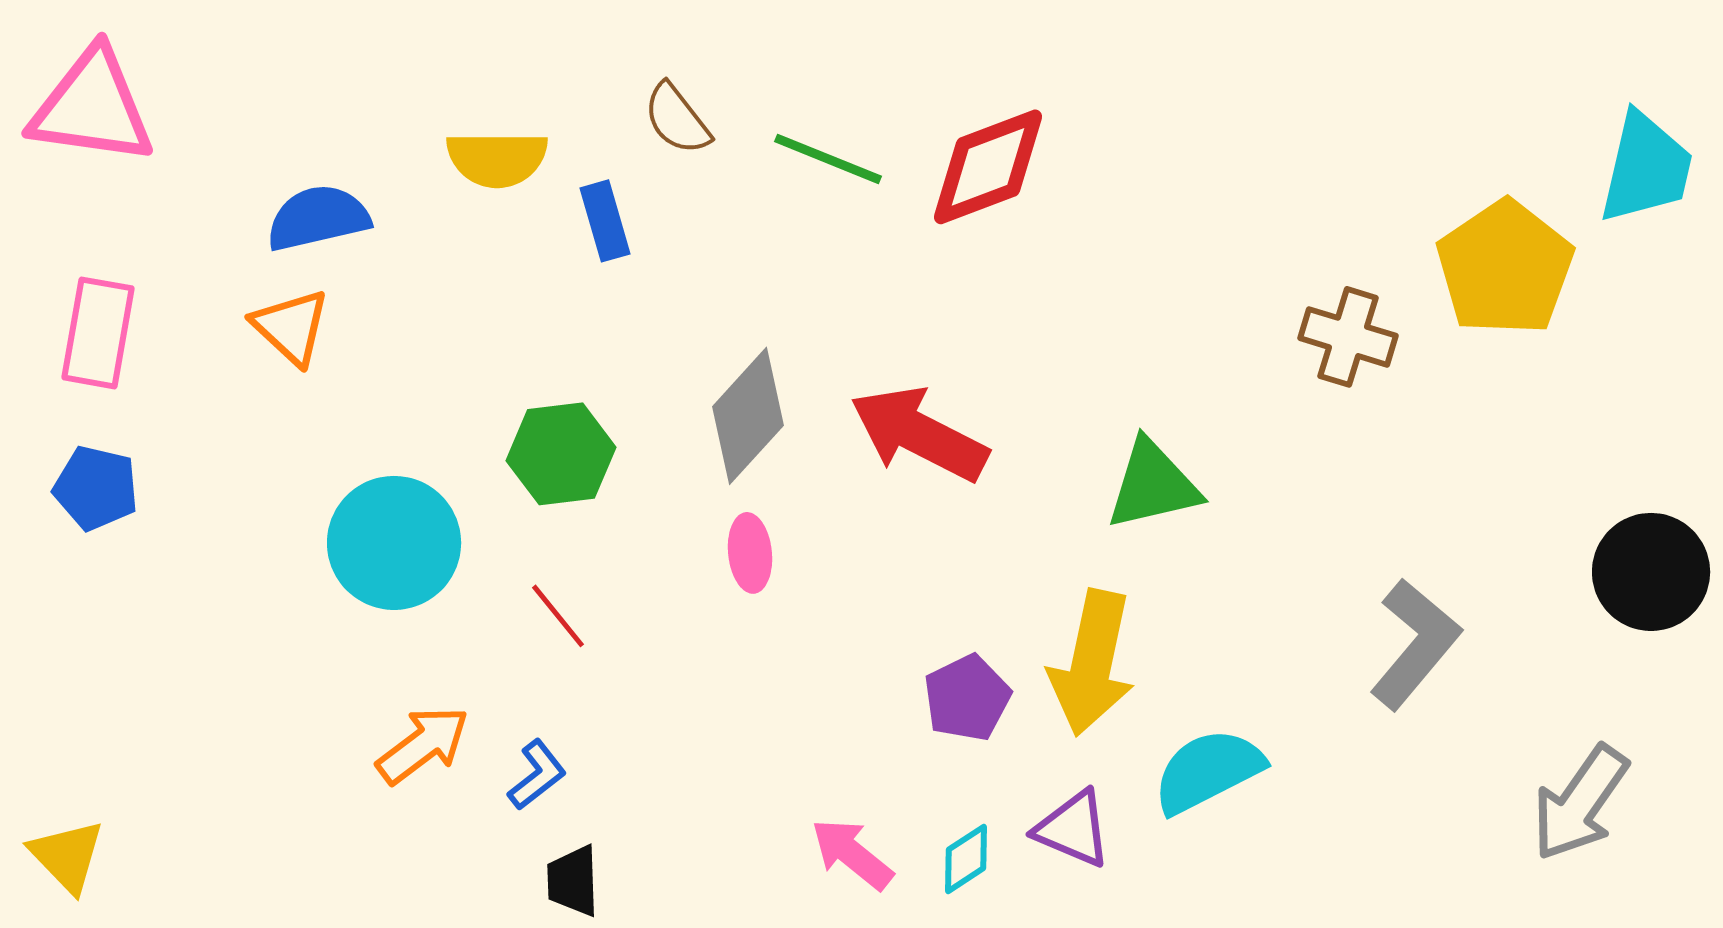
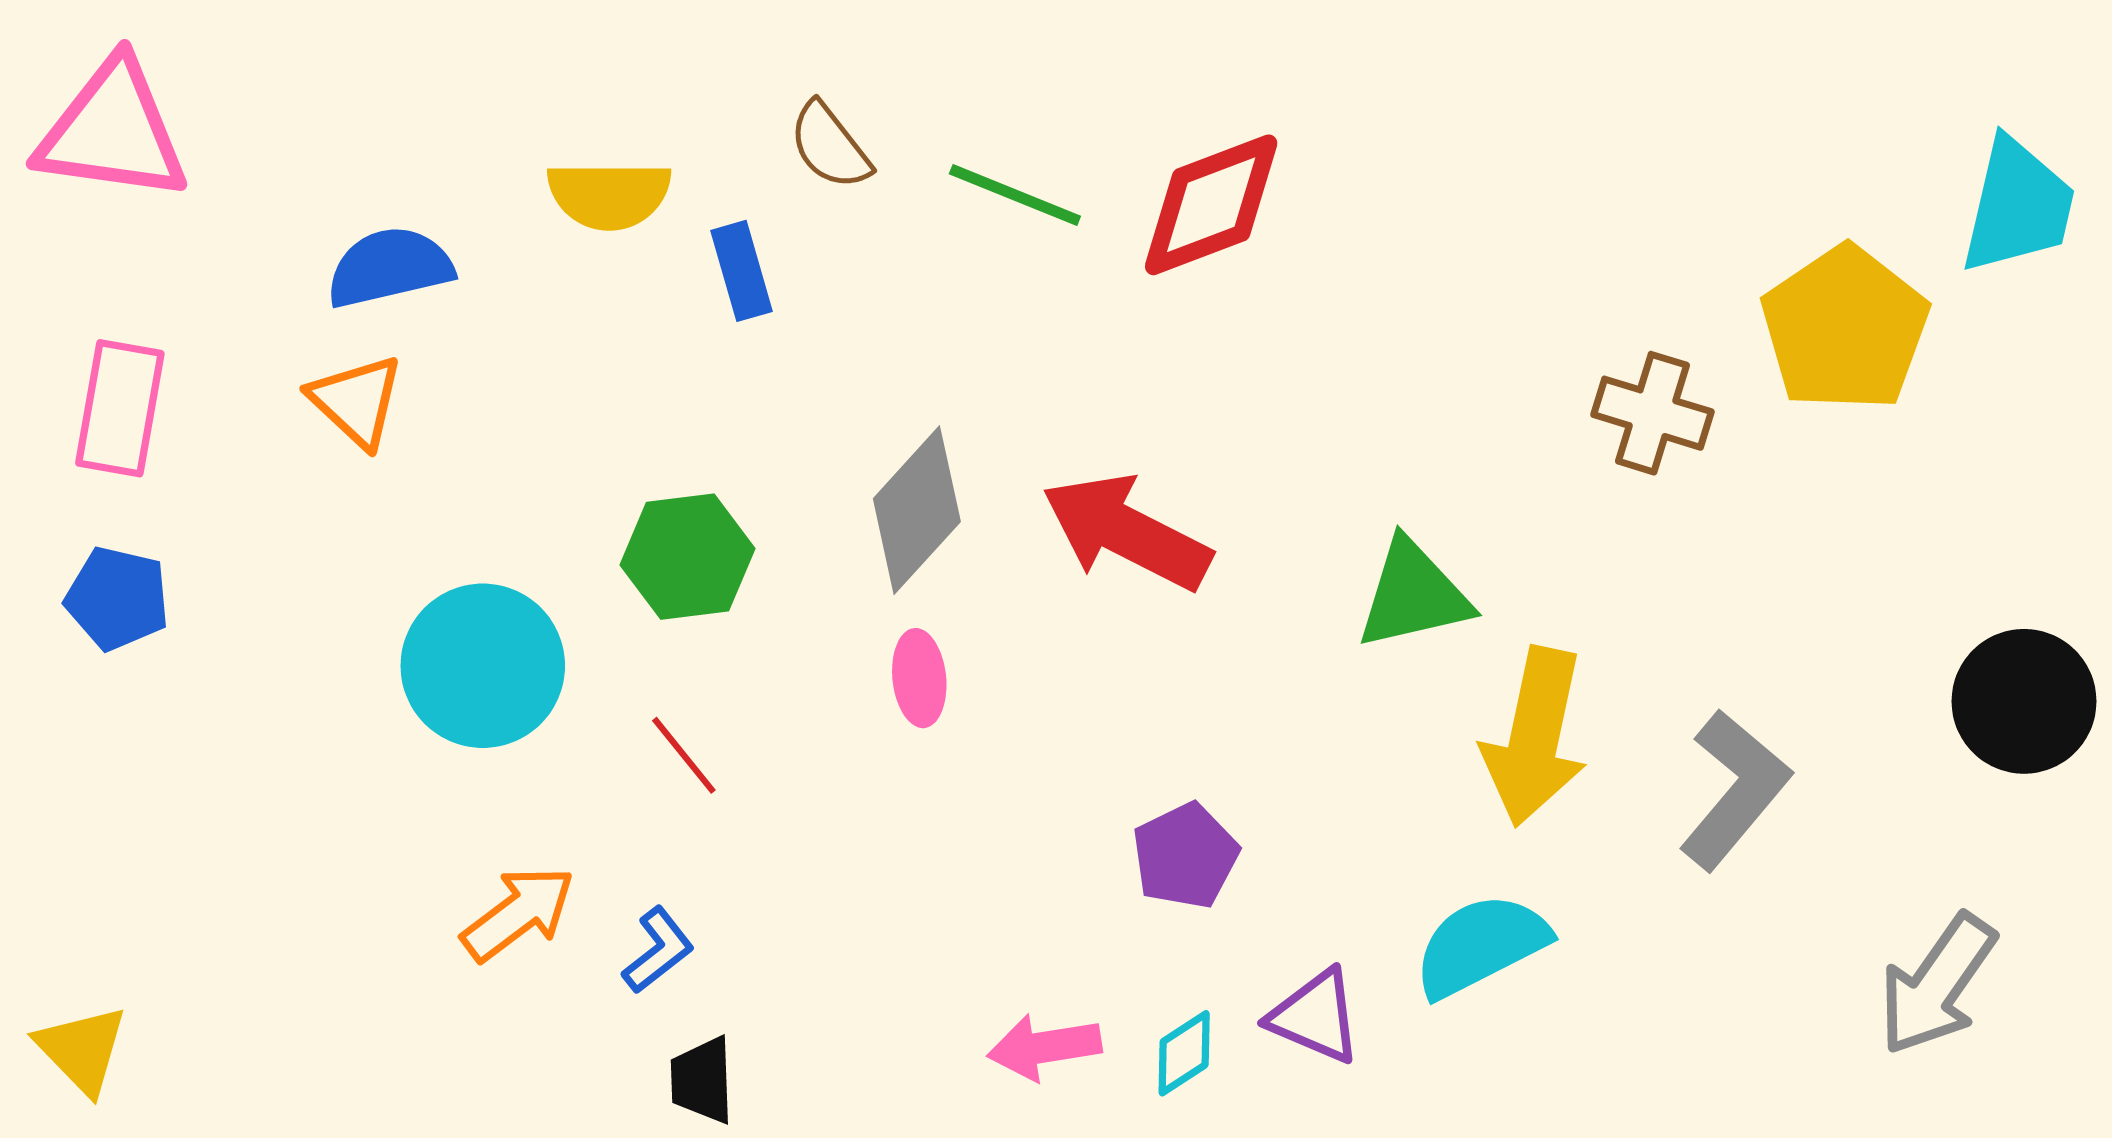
yellow arrow: (1092, 663) -> (1535, 737), moved
pink arrow: (852, 854) -> (1044, 1047), turned -48

